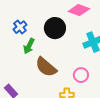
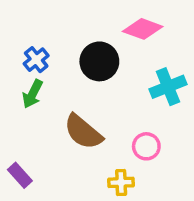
green arrow: (29, 46) -> (33, 94), moved

